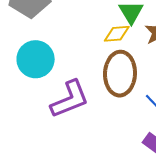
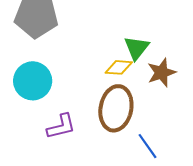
purple L-shape: (70, 99) -> (61, 127), size x0.7

